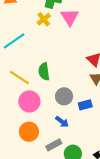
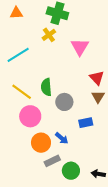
pink triangle: (70, 17) -> (80, 47), moved
gray circle: (64, 96) -> (64, 102), moved
orange circle: (29, 132) -> (41, 143), moved

